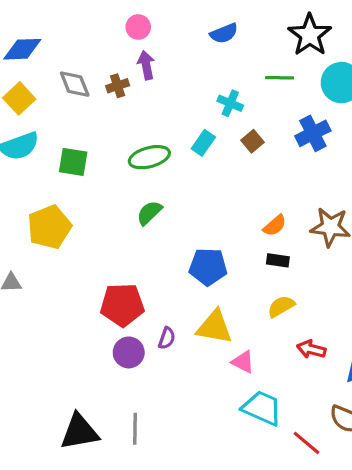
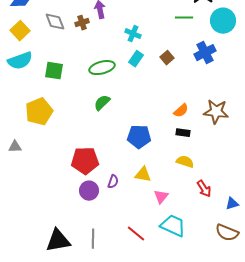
cyan cross: (230, 103) -> (133, 34), moved
yellow semicircle: (281, 306) -> (185, 162), turned 48
yellow triangle: (214, 327) -> (143, 175), size x0.7
red arrow: (311, 349) -> (204, 189), turned -138
pink triangle: (243, 362) -> (161, 197), turned 42
red line: (307, 443) -> (136, 234), moved

